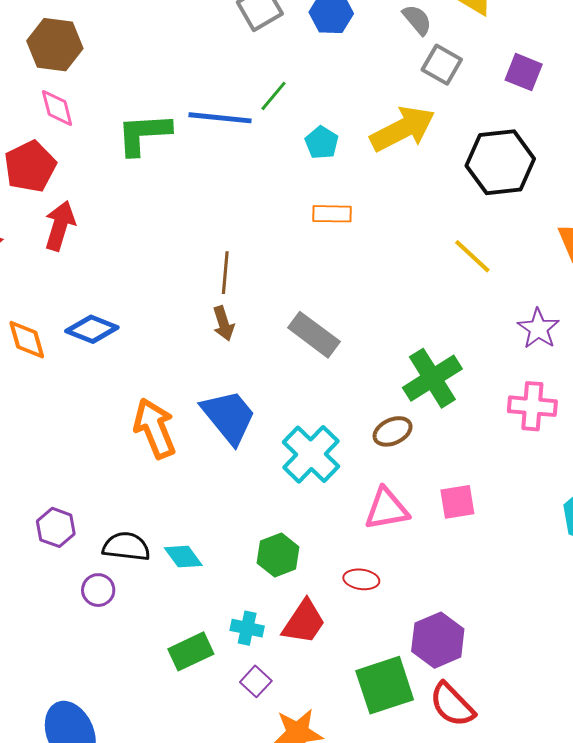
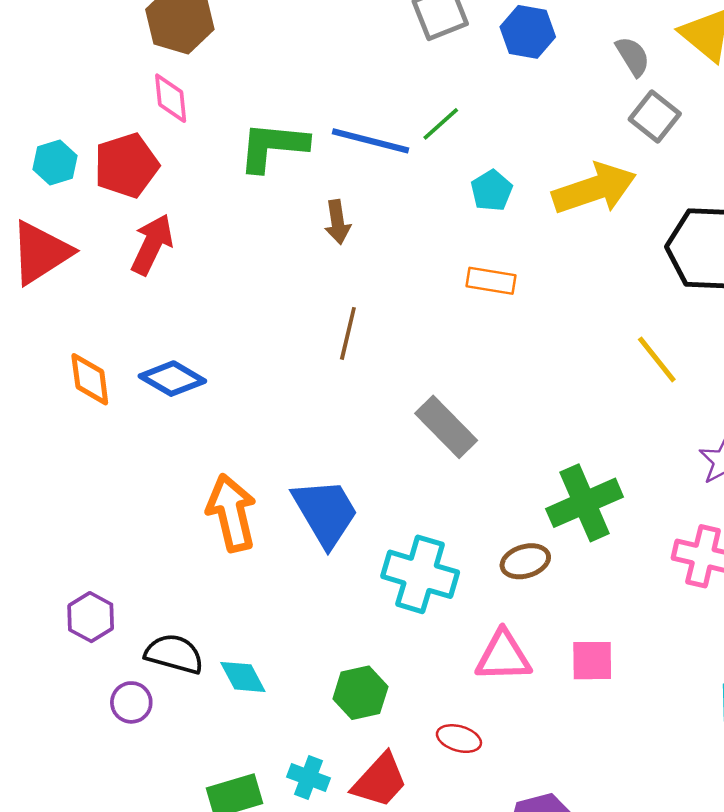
brown arrow: (223, 323) -> (337, 222), moved
cyan cross: (311, 454) -> (420, 574), turned -36

